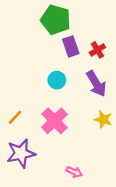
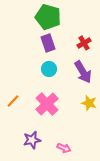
purple rectangle: (71, 46) -> (48, 43), moved
purple star: (21, 153) -> (32, 140), moved, size x0.7

